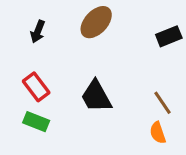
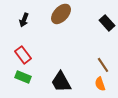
black rectangle: (169, 36) -> (107, 23), turned 70
black trapezoid: (96, 96) -> (61, 82), moved

